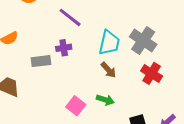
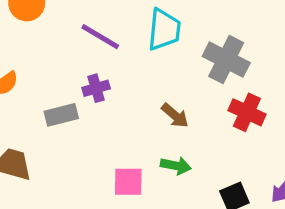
cyan trapezoid: (109, 43) -> (164, 30), moved
pink square: (76, 106) -> (128, 182), turned -30

